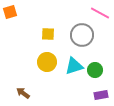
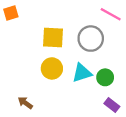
yellow square: (48, 34) -> (53, 37), size x1.5
purple rectangle: (101, 95) -> (112, 105), turned 48

